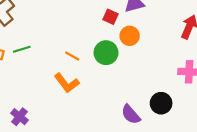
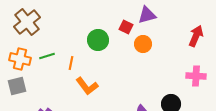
green circle: (106, 53) -> (98, 40), moved
orange line: (72, 56) -> (71, 63), moved, turned 72

